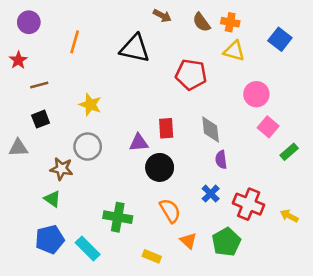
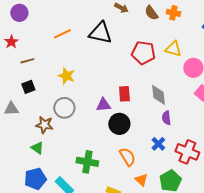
orange line: (75, 42) -> (62, 34), moved, turned 48
yellow triangle: (234, 51) -> (173, 49), moved

